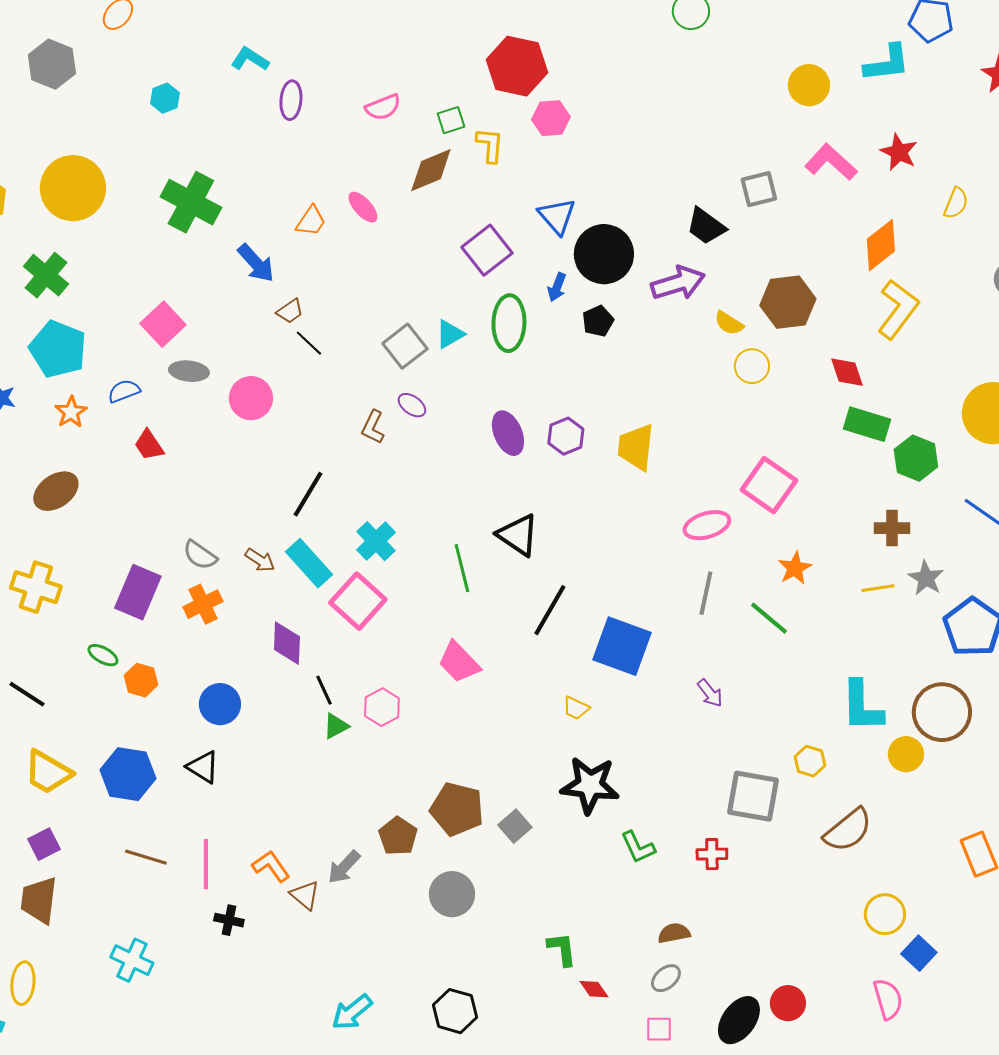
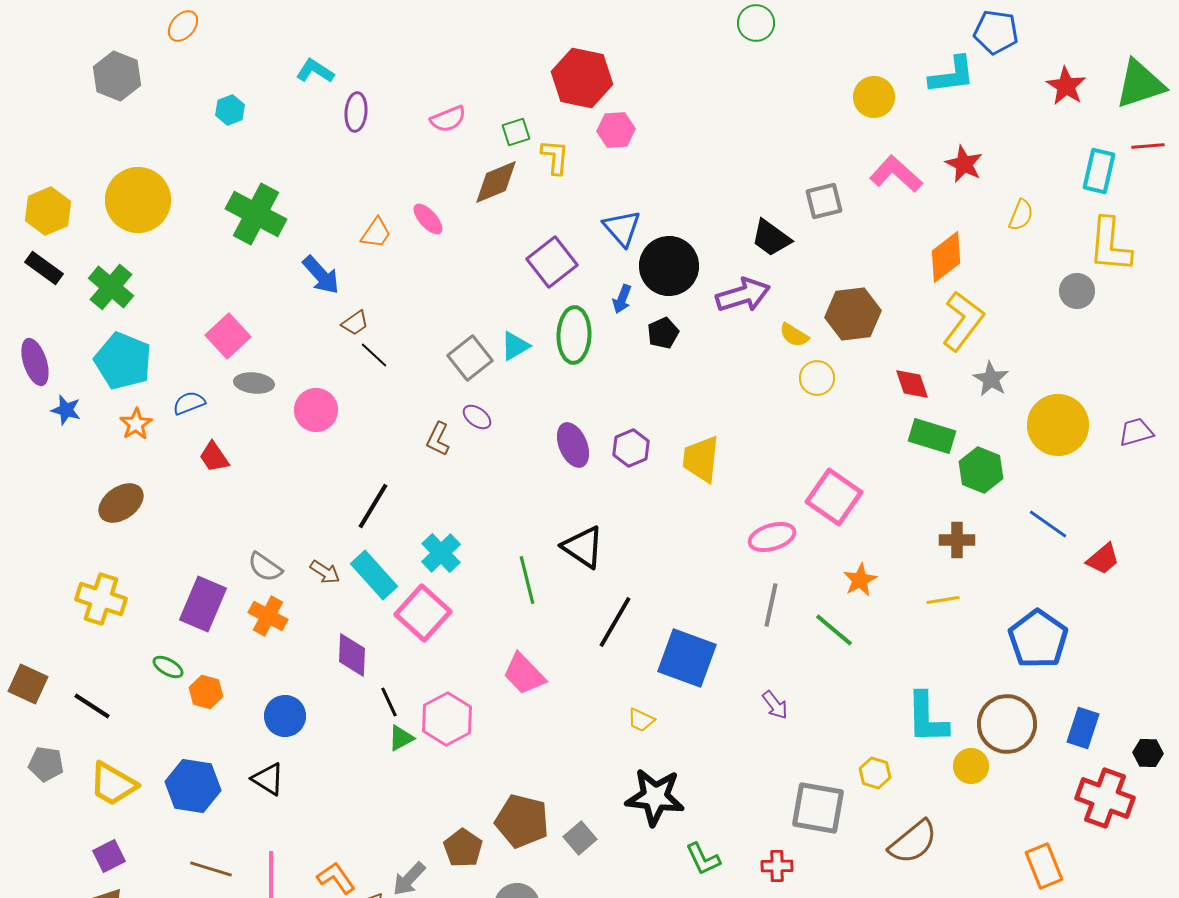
gray star: (926, 578) -> (991, 379), moved
orange cross: (203, 604) -> (268, 616), turned -36
pink hexagon: (382, 707) -> (447, 719), size x1.4

